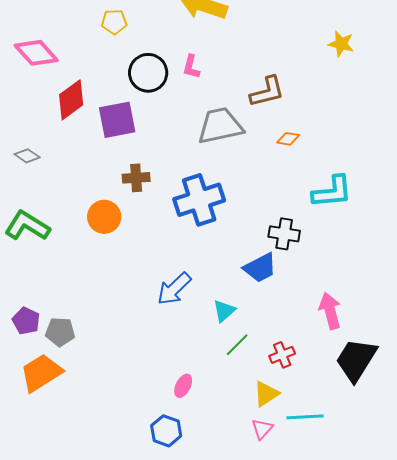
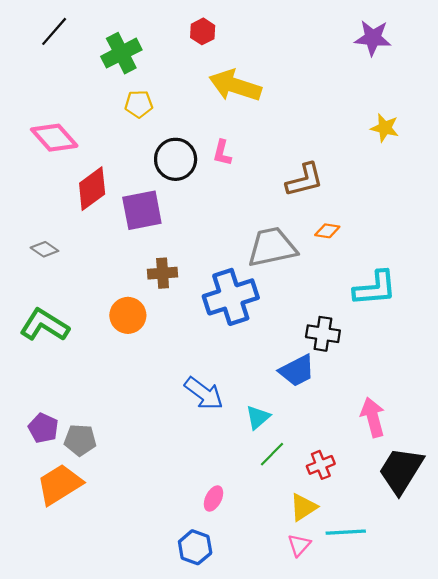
gray trapezoid: (220, 126) -> (272, 247), moved
blue arrow: (174, 289) -> (204, 393), turned -99

